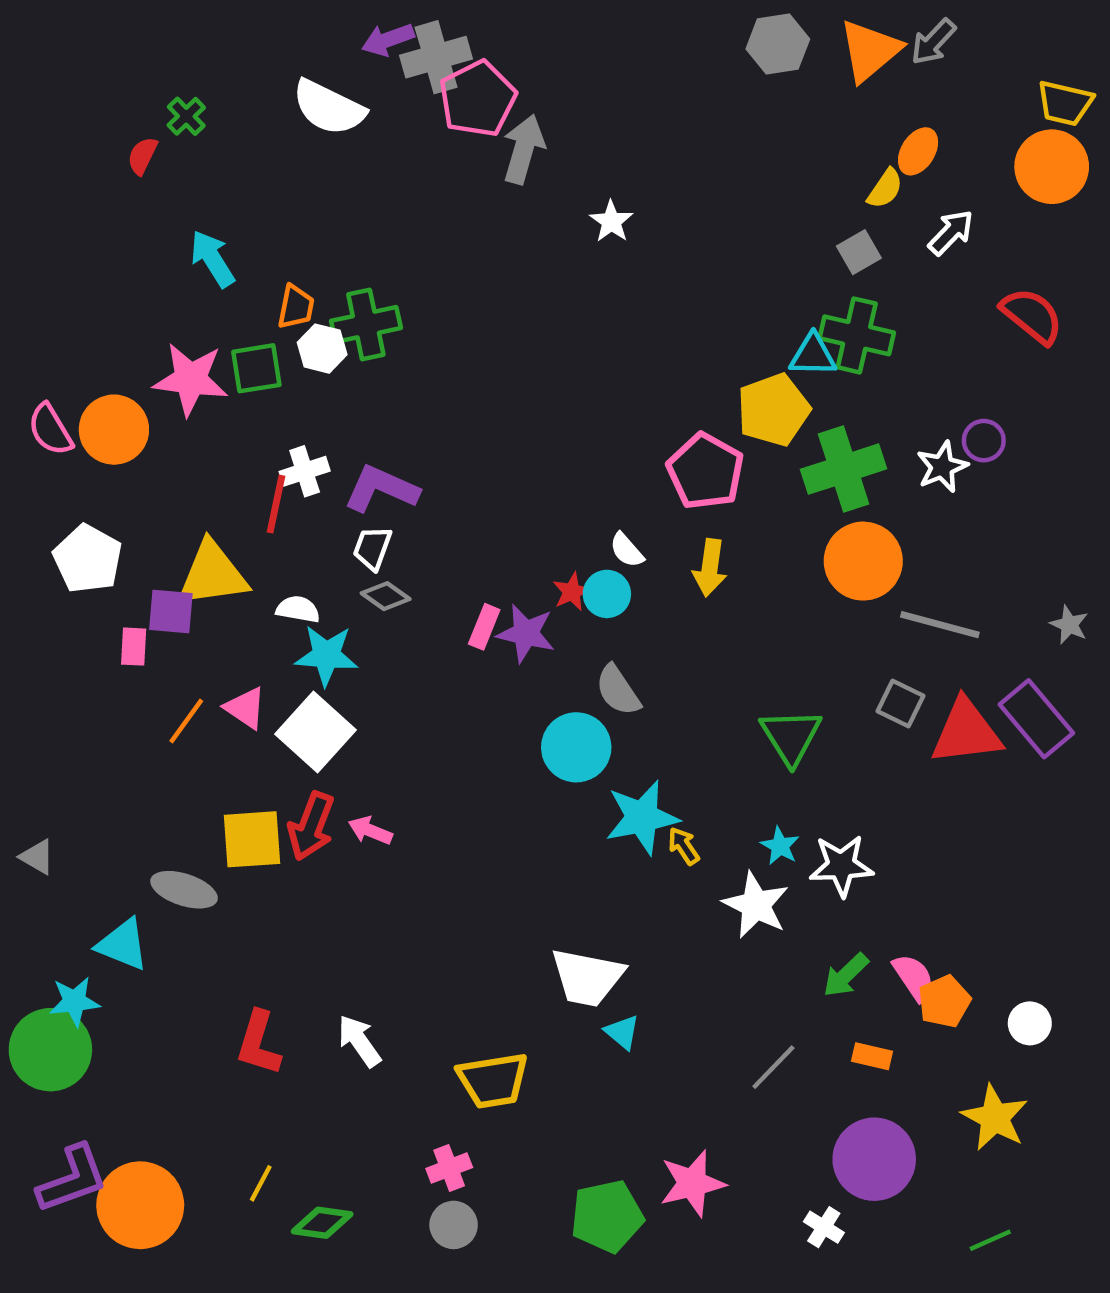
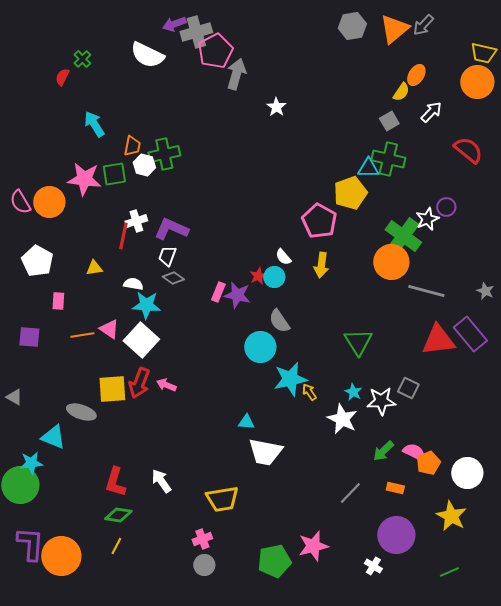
green cross: (844, 469) -> (403, 236), moved, turned -36
yellow triangle: (213, 574) -> (94, 268), size x0.5
purple square: (171, 611) -> (29, 337), moved
gray square: (900, 703) -> (408, 388), moved
orange line: (186, 721) -> (82, 335), turned 45
pink semicircle: (914, 977) -> (414, 452), turned -30
white circle: (1030, 1023) -> (467, 473), size x1.6
cyan triangle: (622, 1032) -> (246, 422), moved, turned -36
purple L-shape: (72, 1179) -> (30, 544), turned -66
green diamond: (322, 1223) -> (118, 515), moved

